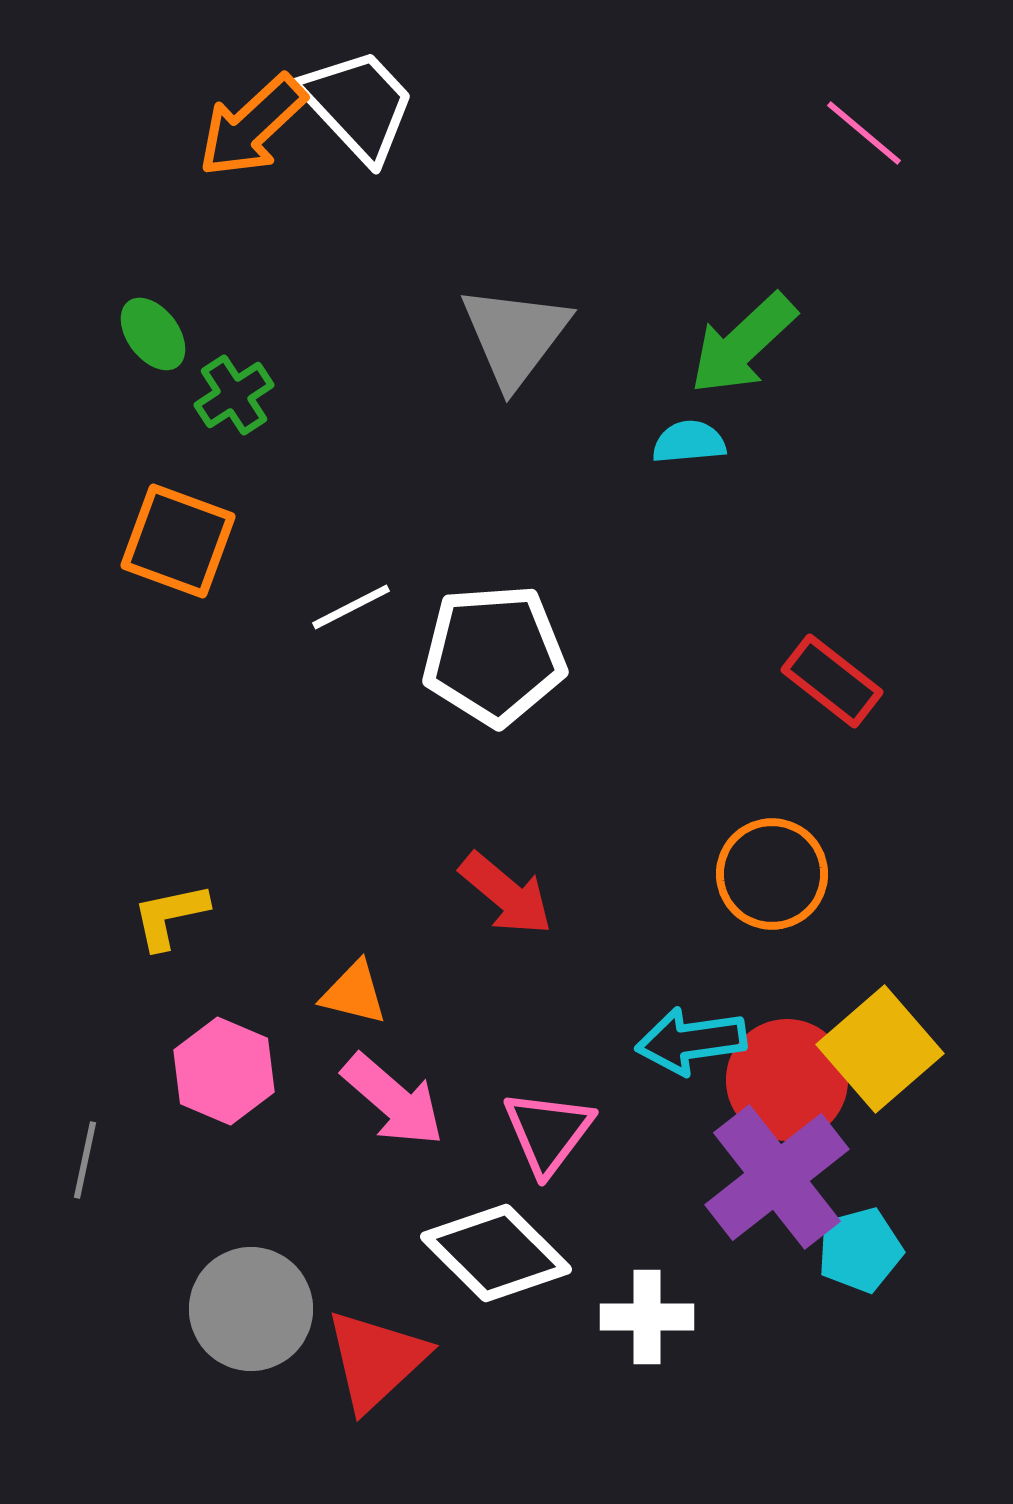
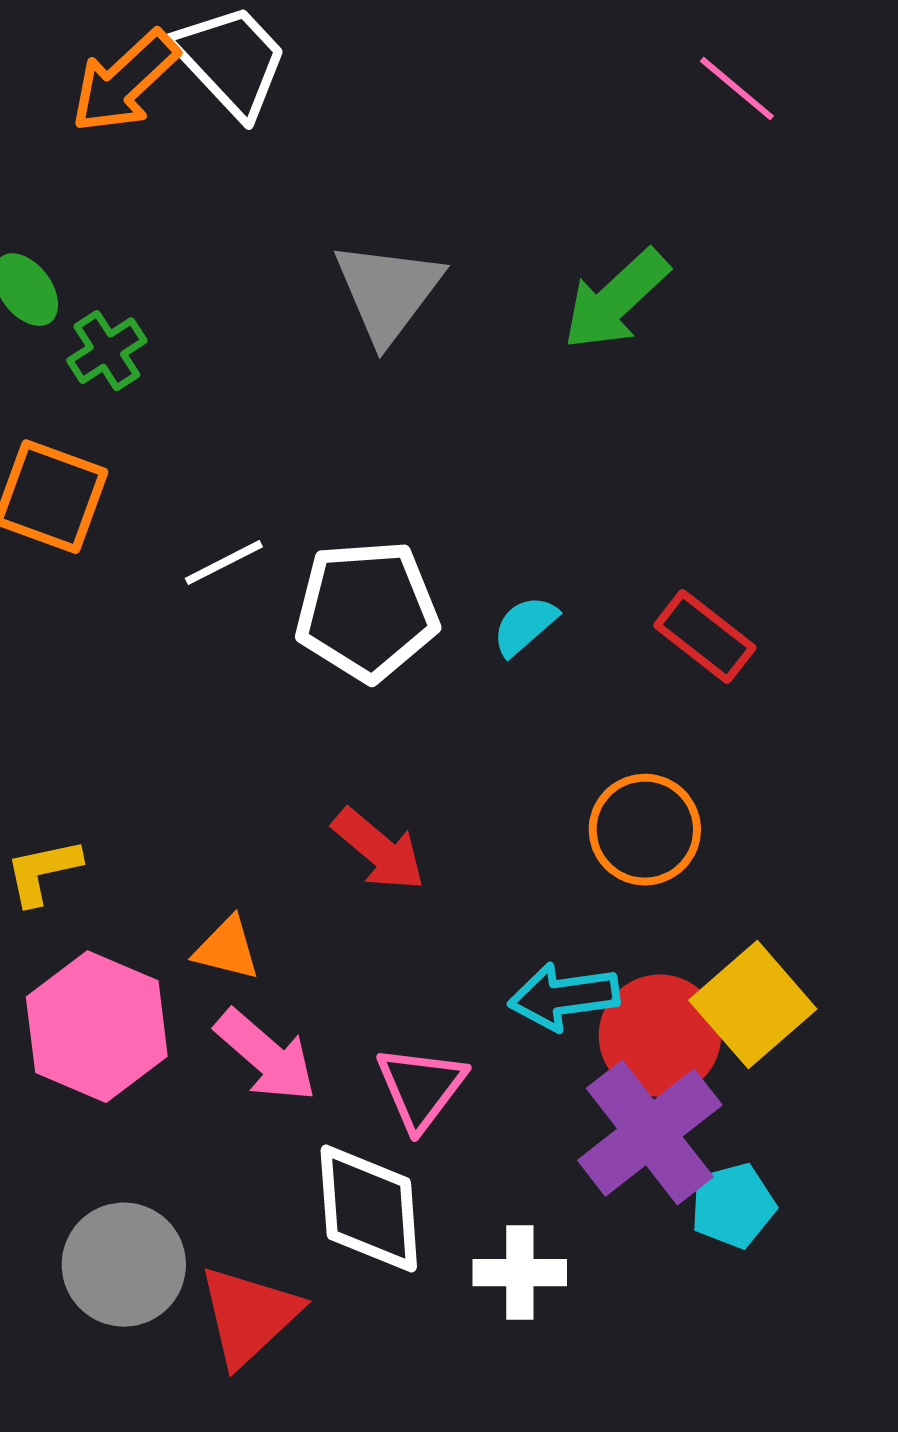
cyan semicircle: (689, 442) -> (525, 626), moved, turned -36
pink hexagon: (224, 1071) -> (97, 1027), size x1.4
white diamond: (496, 1253) -> (369, 1209), turned 41

